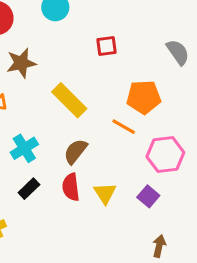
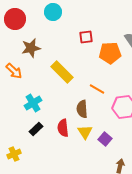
orange pentagon: (144, 97) -> (110, 53), moved
brown semicircle: (75, 151) -> (82, 109), moved, turned -42
purple square: (148, 196) -> (105, 139), moved

